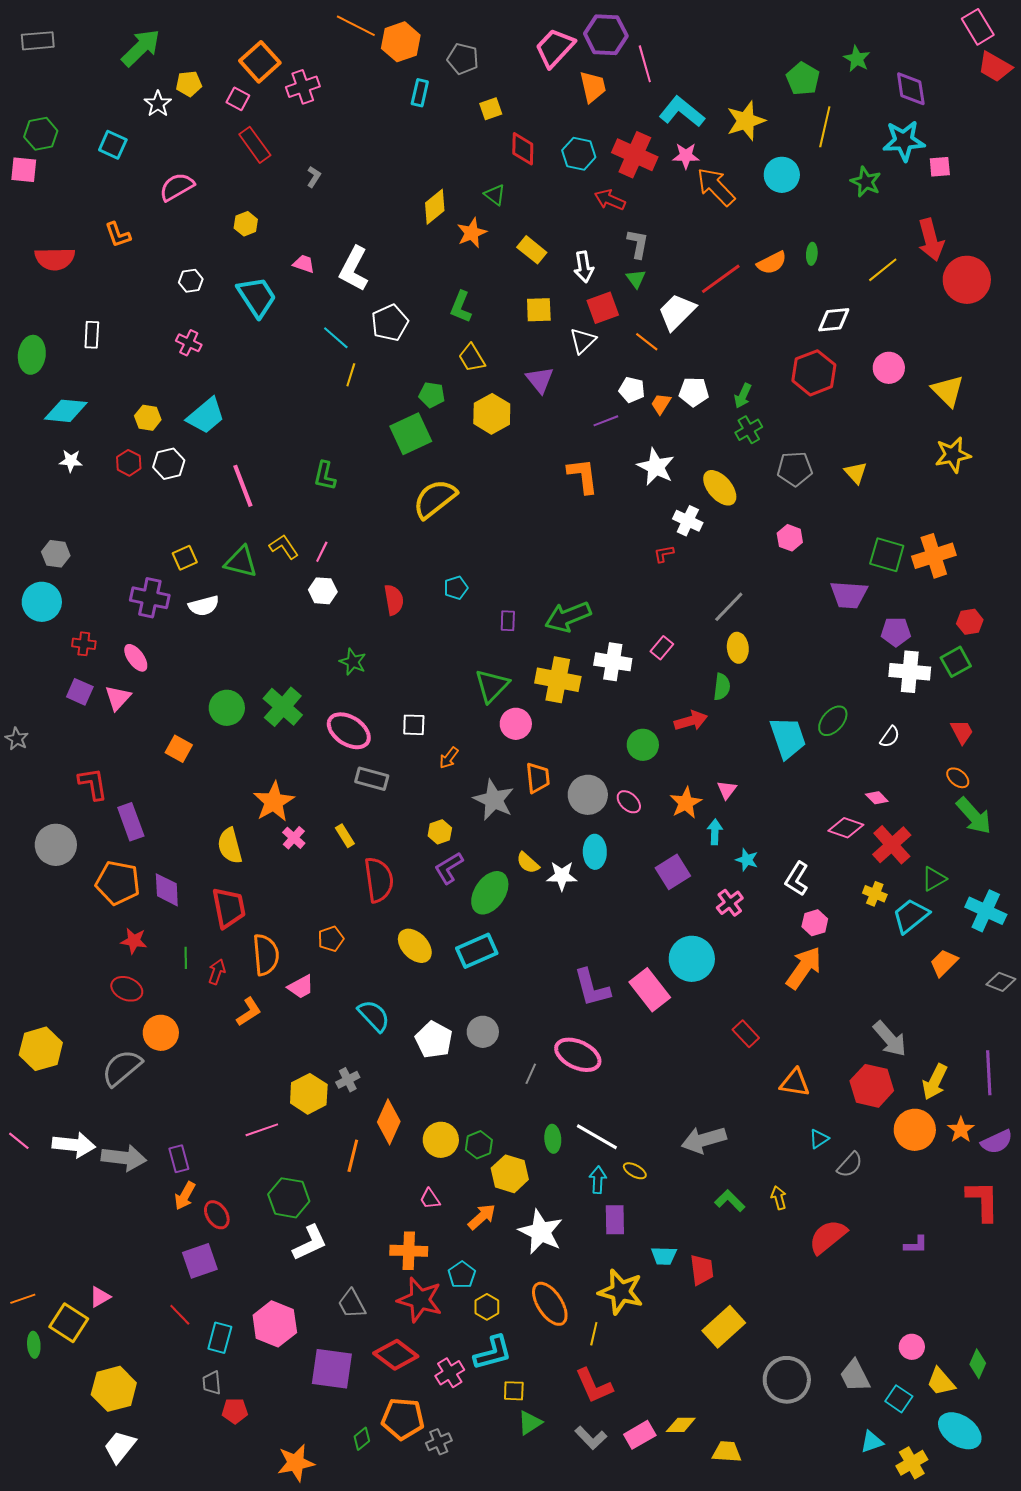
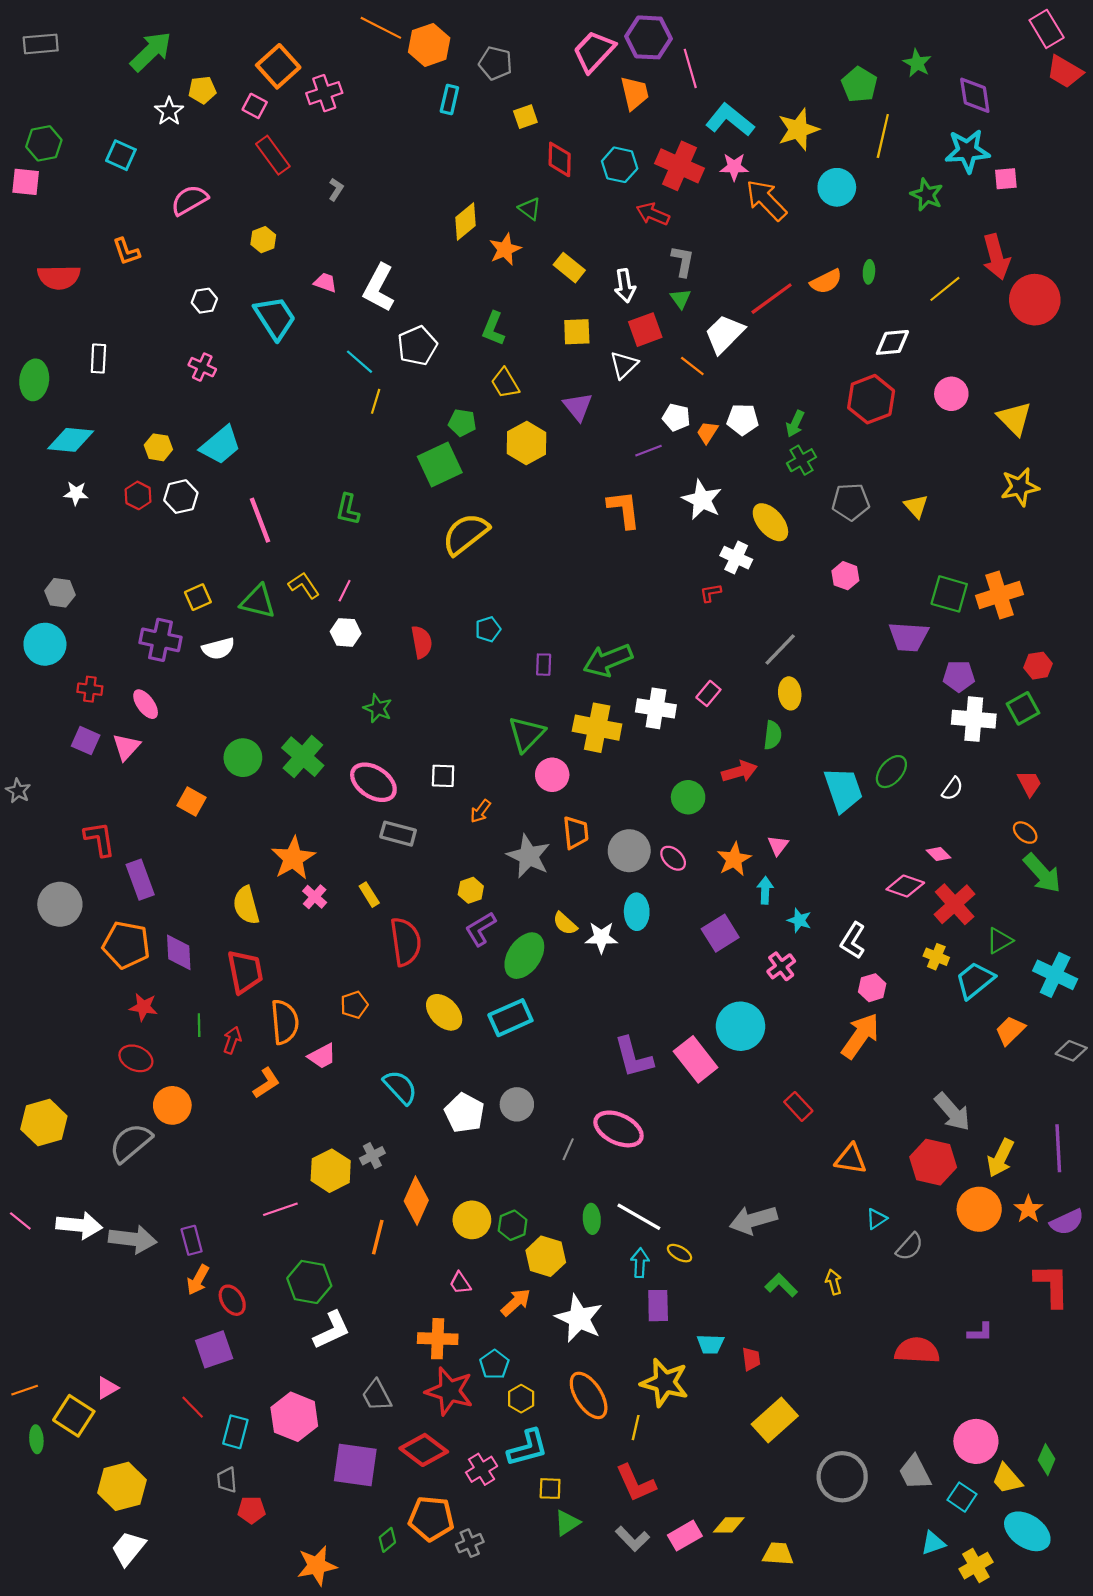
red semicircle: (828, 1237) -> (917, 1350), moved, turned 42
red trapezoid: (702, 1270) -> (751, 1359), size x0.7
pink circle: (912, 1347) -> (976, 1441), size x1.6

